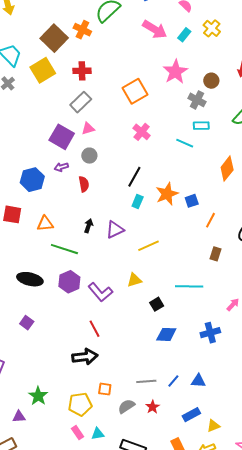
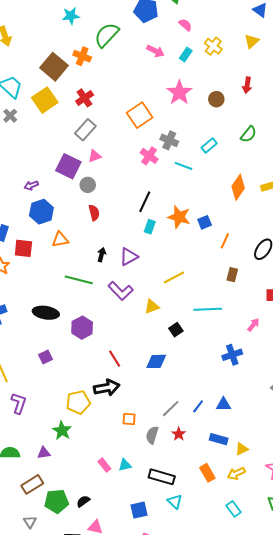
pink arrow: (155, 29) -> (155, 51), size x0.7
red cross: (82, 71) -> (85, 98), turned -30
gray cross: (197, 100) -> (169, 140), moved
cyan rectangle: (201, 126) -> (209, 146), turned -35
cyan line: (185, 143) -> (183, 166), moved
gray circle: (89, 156) -> (88, 185), moved
purple arrow: (61, 167) -> (31, 185), moved
orange star: (167, 194) -> (179, 217), turned -30
orange triangle: (45, 224) -> (60, 240), moved
yellow line: (148, 246) -> (174, 277), moved
purple hexagon: (69, 282) -> (82, 328), moved
purple L-shape: (100, 292) -> (121, 291), moved
purple square: (27, 323) -> (45, 357), turned 32
blue diamond: (166, 334) -> (156, 361), moved
gray line: (146, 381) -> (171, 409), turned -36
yellow pentagon: (80, 404) -> (78, 402), moved
gray semicircle: (126, 406) -> (152, 435), turned -36
blue rectangle: (191, 415) -> (219, 439), turned 48

